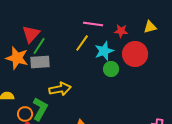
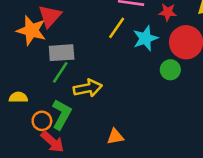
green line: (39, 46) -> (60, 72), moved
orange star: (17, 58) -> (31, 30), moved
green circle: (111, 69) -> (170, 70), moved

